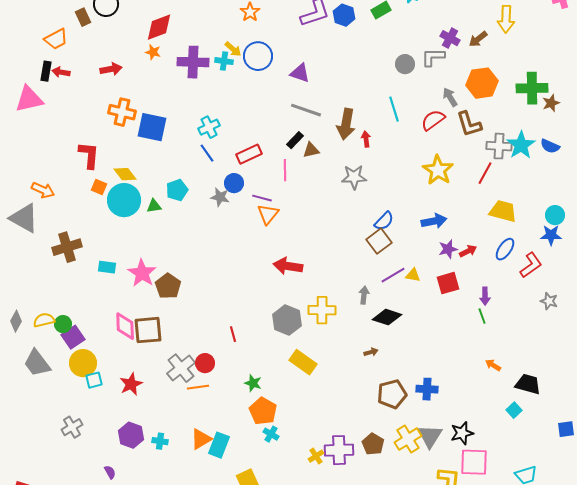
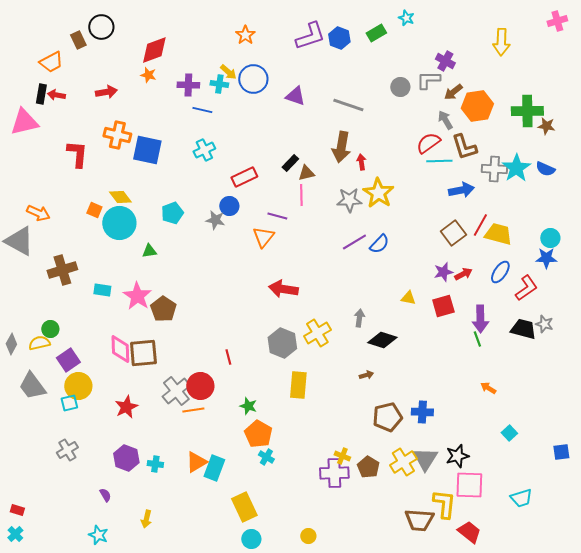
brown arrow: (478, 39) -> (453, 92), moved
purple cross: (193, 62) -> (188, 85), size x0.7
brown star: (551, 103) -> (546, 126), turned 30
cyan line: (394, 109) -> (439, 161), moved, turned -75
gray line: (306, 110) -> (348, 105), moved
blue line: (207, 153) -> (202, 110), moved, turned -42
red L-shape: (89, 155) -> (77, 154), moved
pink line: (285, 170) -> (301, 195), moved
yellow star: (438, 170) -> (378, 193), moved
red line: (485, 173) -> (480, 225), moved
purple line: (262, 198) -> (277, 216), moved
green triangle: (154, 206) -> (149, 251), moved
blue arrow: (434, 221) -> (461, 190), moved
brown square: (379, 241) -> (453, 233), moved
purple line: (393, 275) -> (354, 242), moved
purple arrow: (485, 296) -> (480, 319), size x1.5
yellow cross: (322, 310) -> (317, 333), turned -32
green circle: (63, 324) -> (50, 329), moved
yellow rectangle: (303, 362) -> (298, 385), turned 60
red circle: (205, 363) -> (200, 386), size x1.4
cyan square: (94, 380) -> (69, 403), moved
black trapezoid: (528, 384) -> (523, 329), moved
yellow cross: (316, 456) -> (342, 456), moved, turned -35

